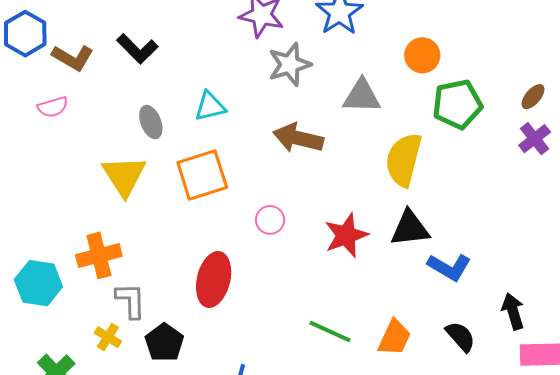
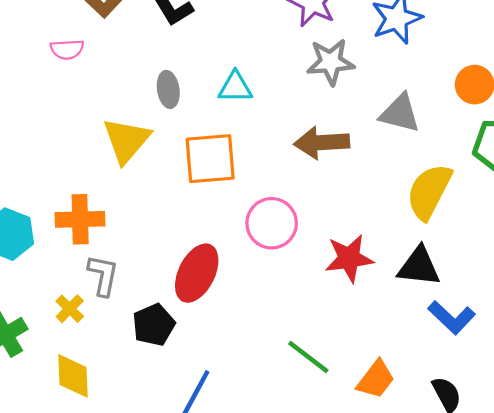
brown arrow: (298, 138) -> (322, 143), turned -30
pink circle: (270, 220) -> (272, 223), size x1.6
black pentagon: (164, 343) -> (154, 325), moved

